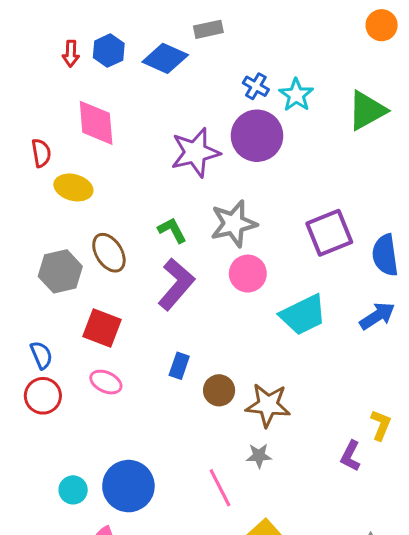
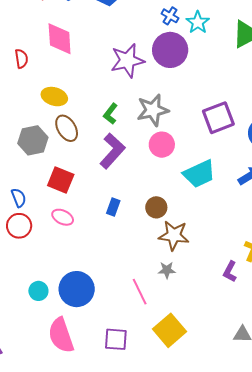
yellow ellipse: (73, 187) -> (54, 97), moved
green L-shape: (172, 230) -> (110, 114), turned -115
brown circle: (219, 390) -> (156, 207), moved

